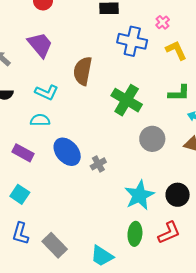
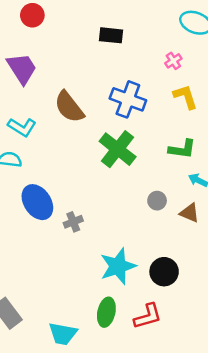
blue cross: (132, 41) -> (128, 99), moved
brown semicircle: (83, 71) -> (69, 107), turned -56
gray circle: (152, 139) -> (157, 201), moved, size x0.6
cyan trapezoid: (102, 256) -> (63, 334), turned -30

